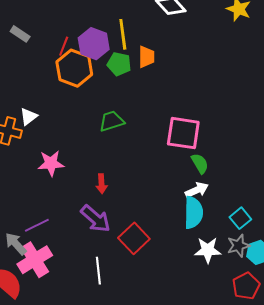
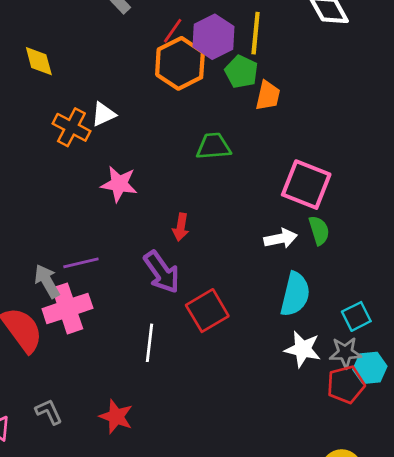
orange trapezoid: (146, 57) -> (268, 96), moved
white arrow: (197, 190) -> (281, 238), moved
red pentagon: (246, 286) -> (346, 385), moved

